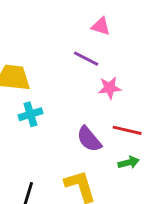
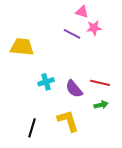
pink star: (110, 88) -> (94, 28), moved
cyan cross: (30, 114) -> (46, 82), moved

